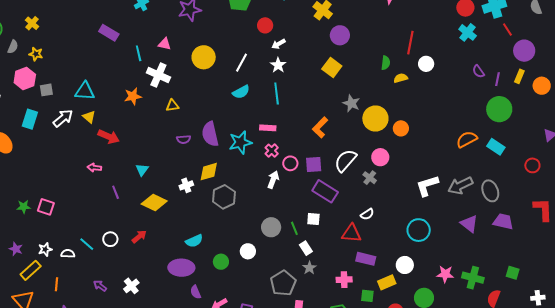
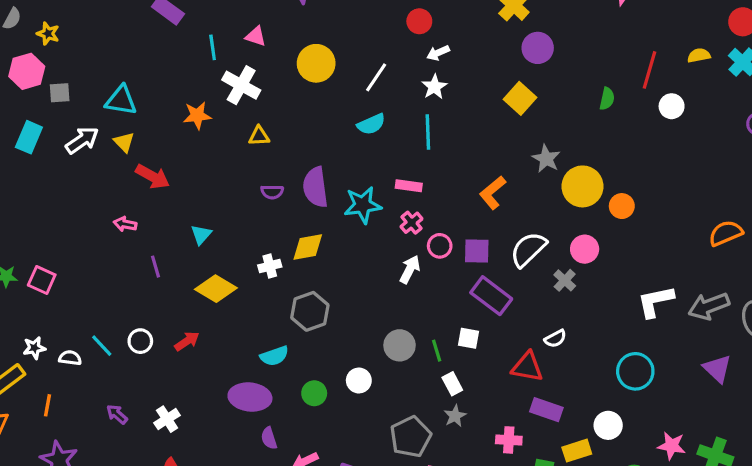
yellow semicircle: (401, 78) -> (699, 55), moved
gray hexagon: (224, 197) -> (310, 311), moved

